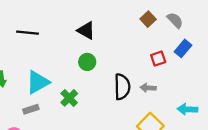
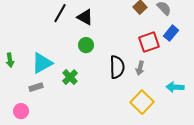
black line: (28, 33) -> (60, 13), moved, turned -66
red square: (158, 59) -> (149, 42), size x1.5
gray arrow: (148, 88) -> (140, 68), turned -80

